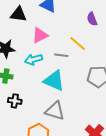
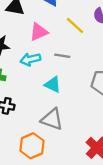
yellow line: (78, 44) -> (75, 25), moved
cyan triangle: (54, 81) -> (53, 85), size x0.7

